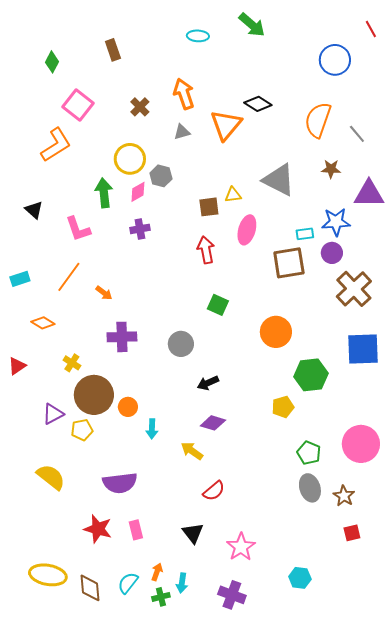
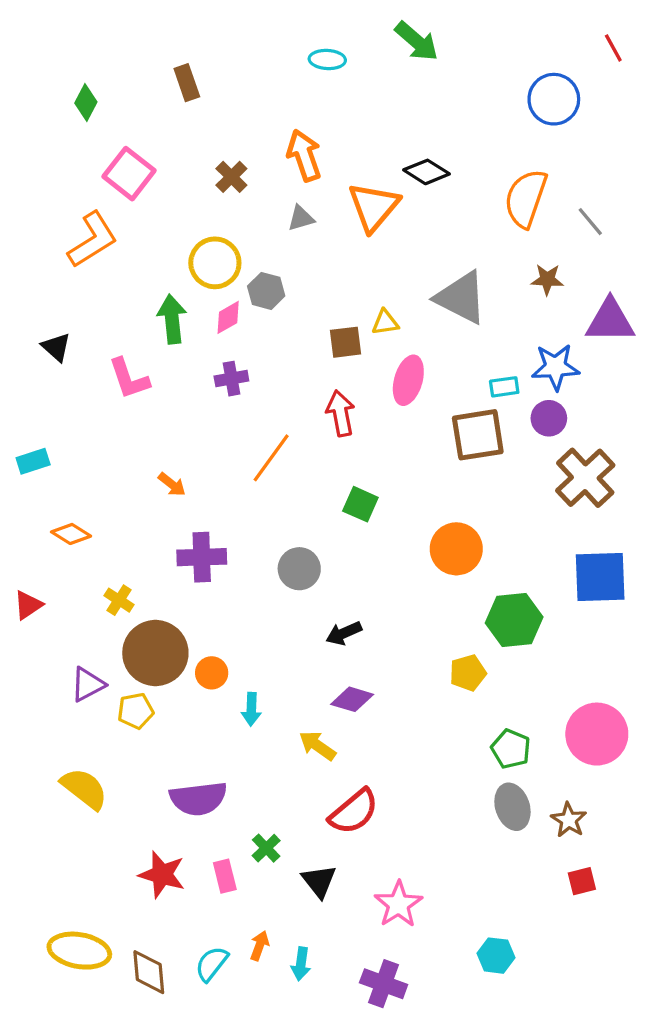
orange line: (69, 277) -> (271, 458), moved
red semicircle: (214, 491) -> (354, 812), size x1.4
green cross: (161, 597) -> (266, 848), moved, turned -30

